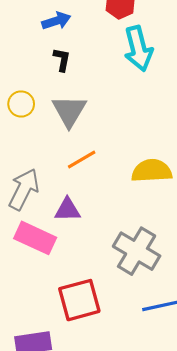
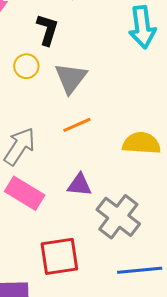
black L-shape: (62, 60) -> (47, 30), moved, size x1.4
purple triangle: (67, 210) -> (79, 185), moved

